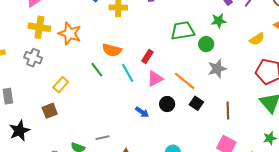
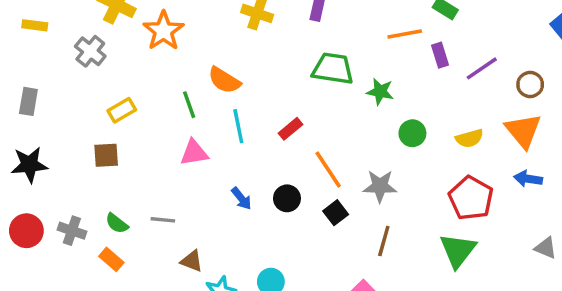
green star: (219, 21) -> (380, 92), moved
green trapezoid: (183, 31) -> (333, 69), moved
green circle: (206, 44) -> (412, 133), moved
red rectangle: (147, 57) -> (290, 129), moved
gray star: (217, 69) -> (380, 186), moved
pink triangle: (155, 79) -> (194, 153), moved
brown square: (50, 111) -> (106, 155), moved

